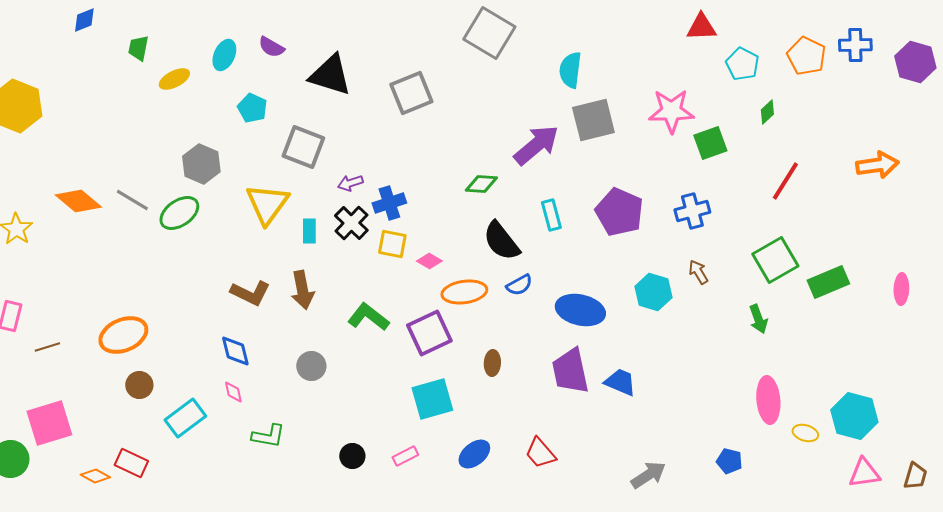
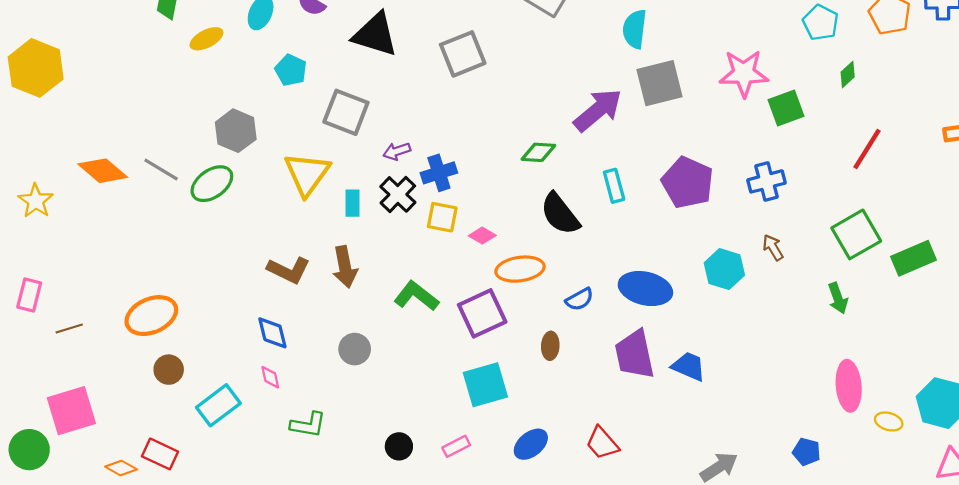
blue semicircle: (519, 285) -> (579, 299), moved

